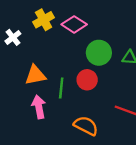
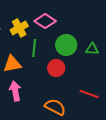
yellow cross: (44, 20) -> (19, 28), moved
green line: (61, 88) -> (34, 48), moved

